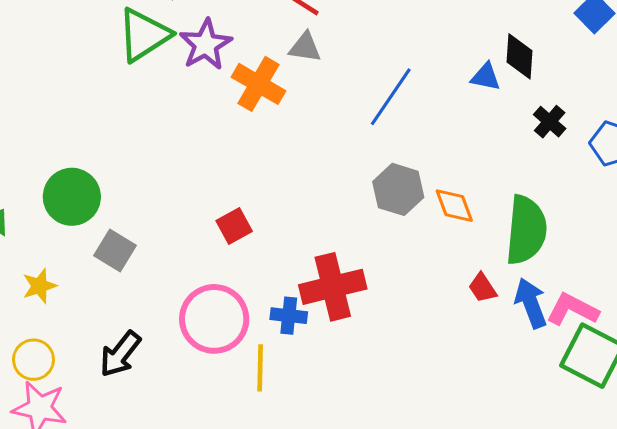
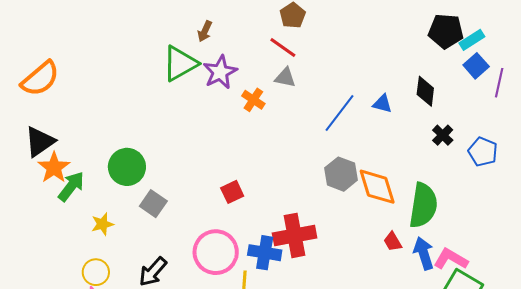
blue triangle: (486, 77) -> (382, 104), moved
orange cross: (259, 84) -> (253, 100), size x0.7
orange diamond: (454, 206) -> (377, 187), size x1.5
blue cross: (289, 316) -> (265, 253), size x1.4

